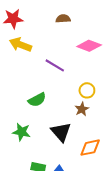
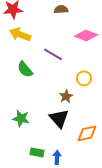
green semicircle: (37, 100) -> (25, 69), moved, turned 78
brown star: (82, 109) -> (66, 96), moved

